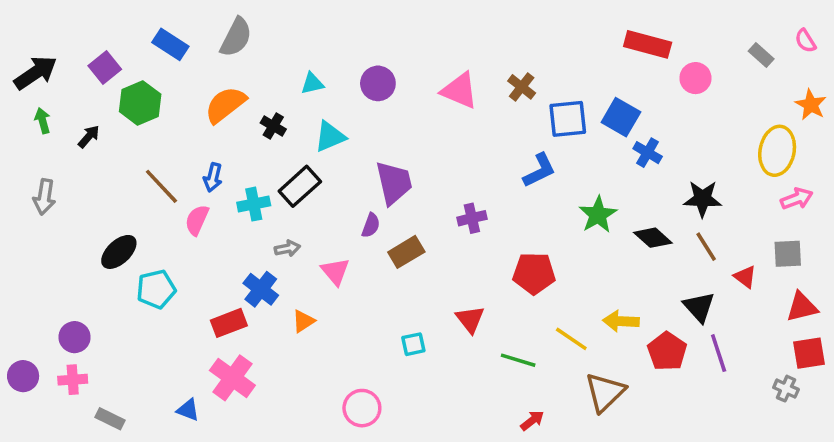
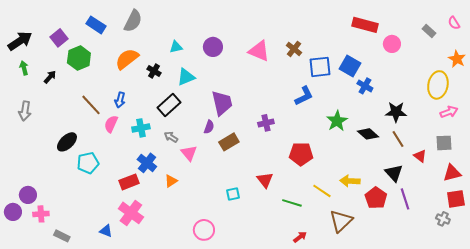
cyan cross: (254, 204) -> (141, 128), moved
gray arrow: (287, 248) -> (171, 137), moved, turned -136
purple circle: (75, 337) -> (28, 195), moved

